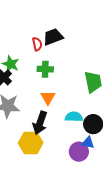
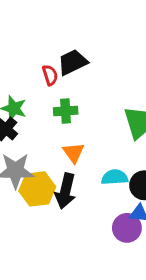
yellow hexagon: (31, 143) -> (37, 189), moved

